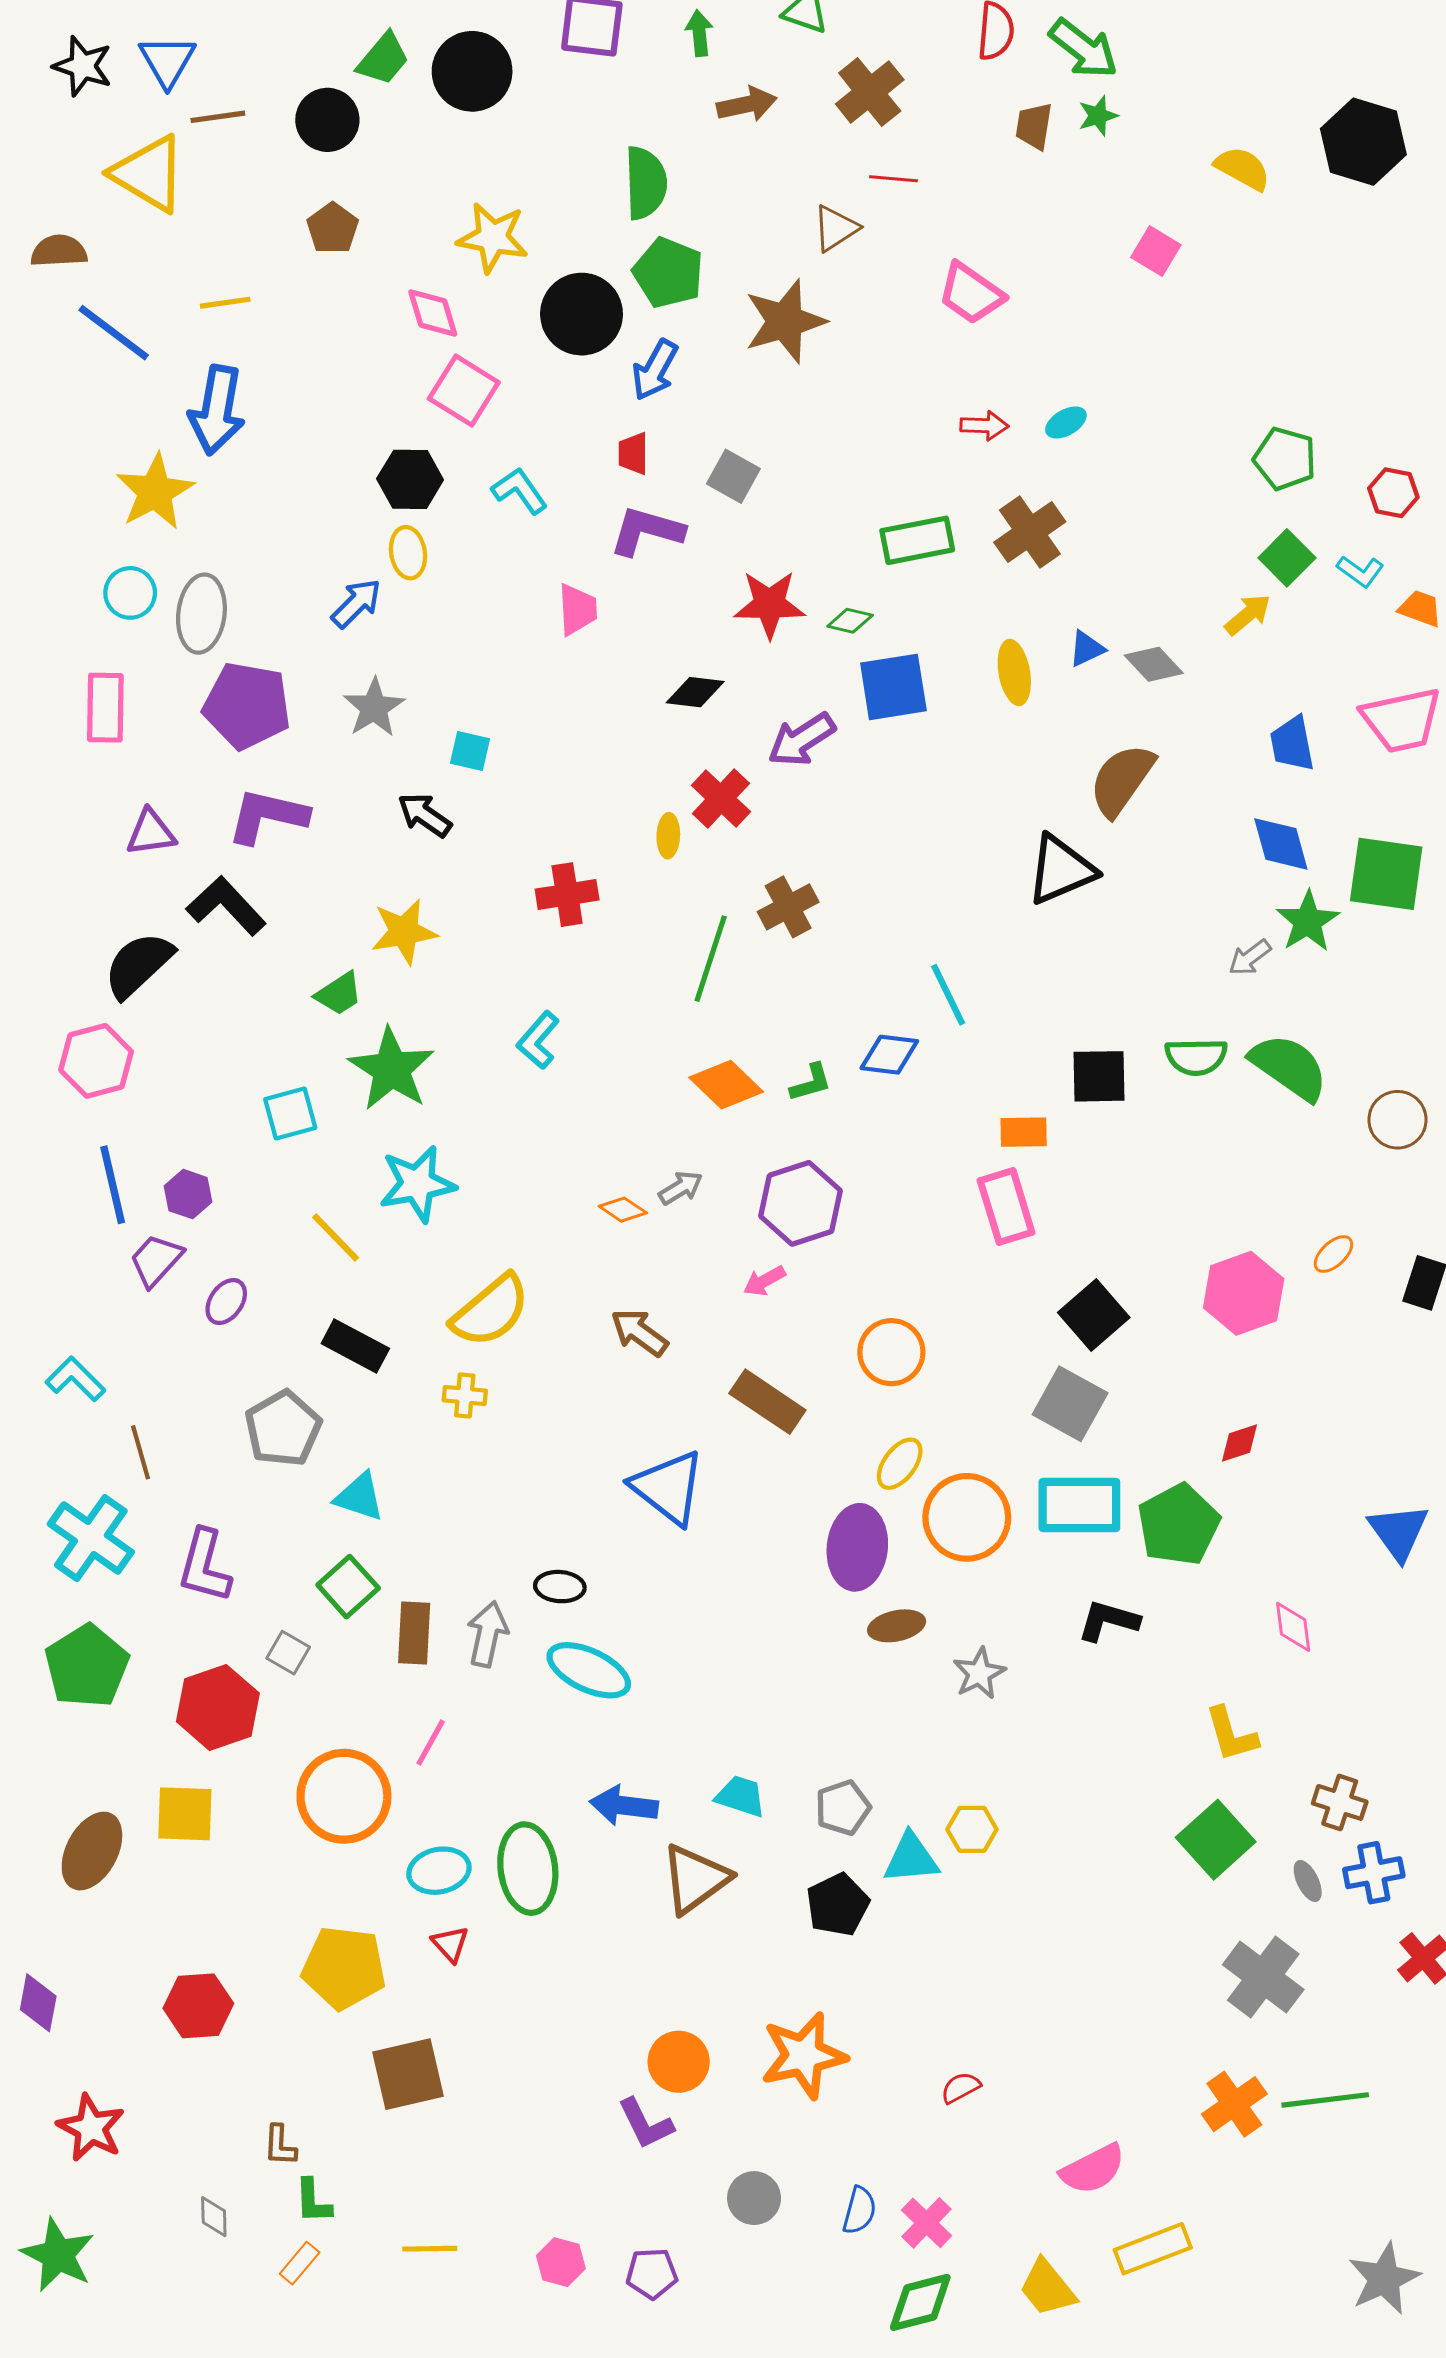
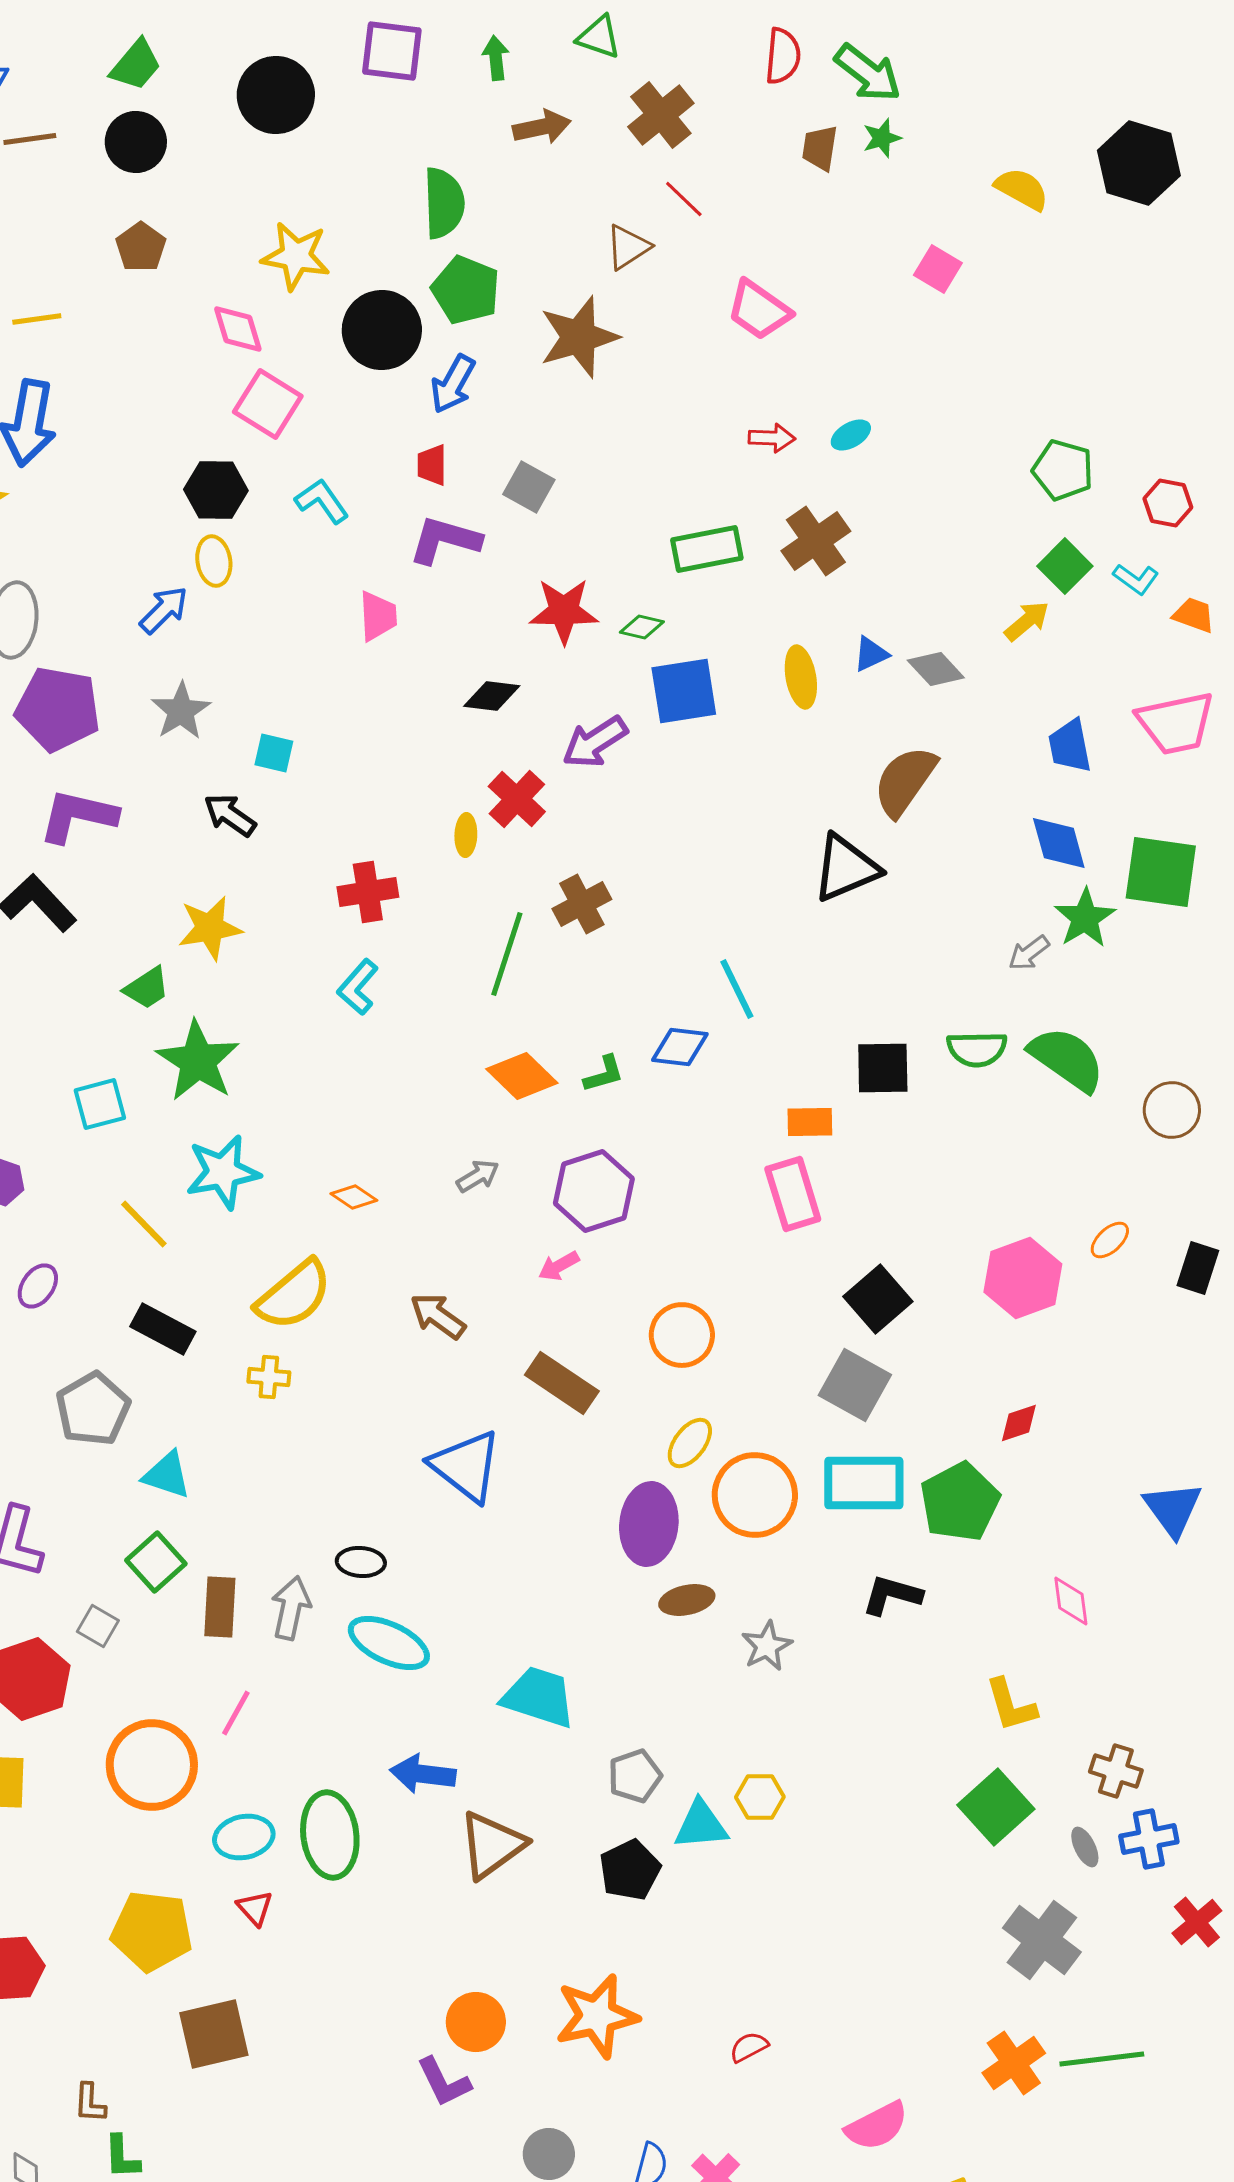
green trapezoid: (383, 59) -> (136, 65), moved
red line: (893, 179) -> (684, 199), turned 39
cyan L-shape: (538, 1040) -> (358, 987), moved
orange diamond: (623, 1210) -> (354, 1197), moved
cyan trapezoid: (741, 1796) -> (539, 1697), moved, size x1.5

